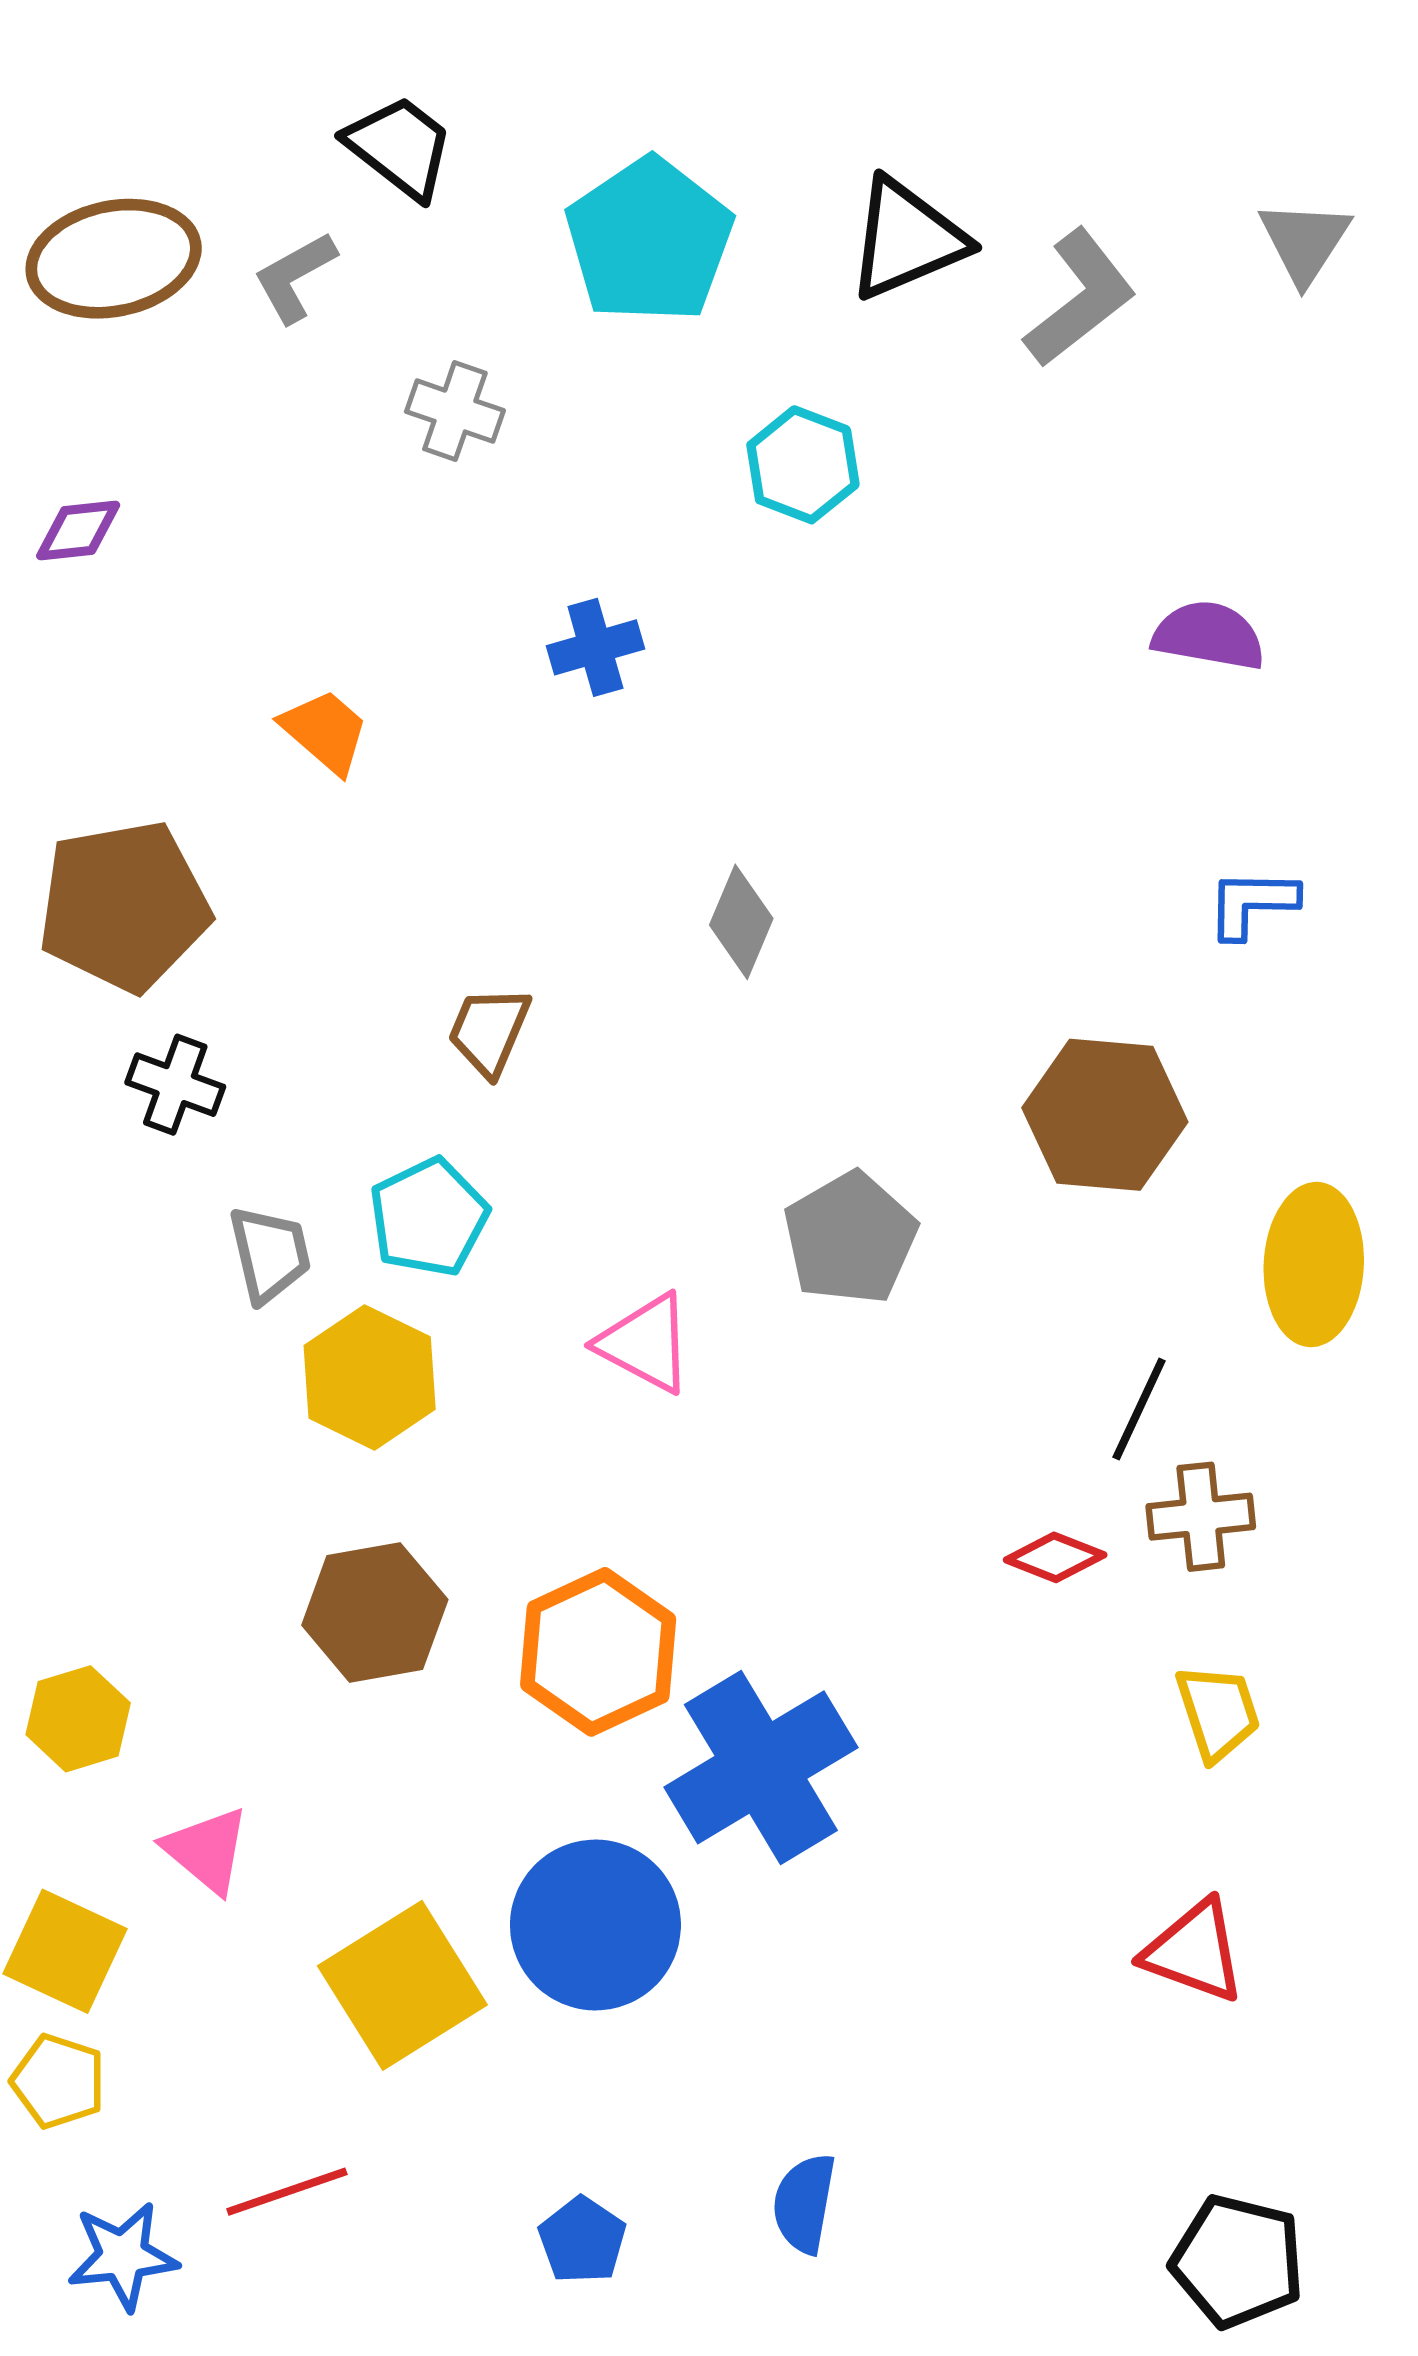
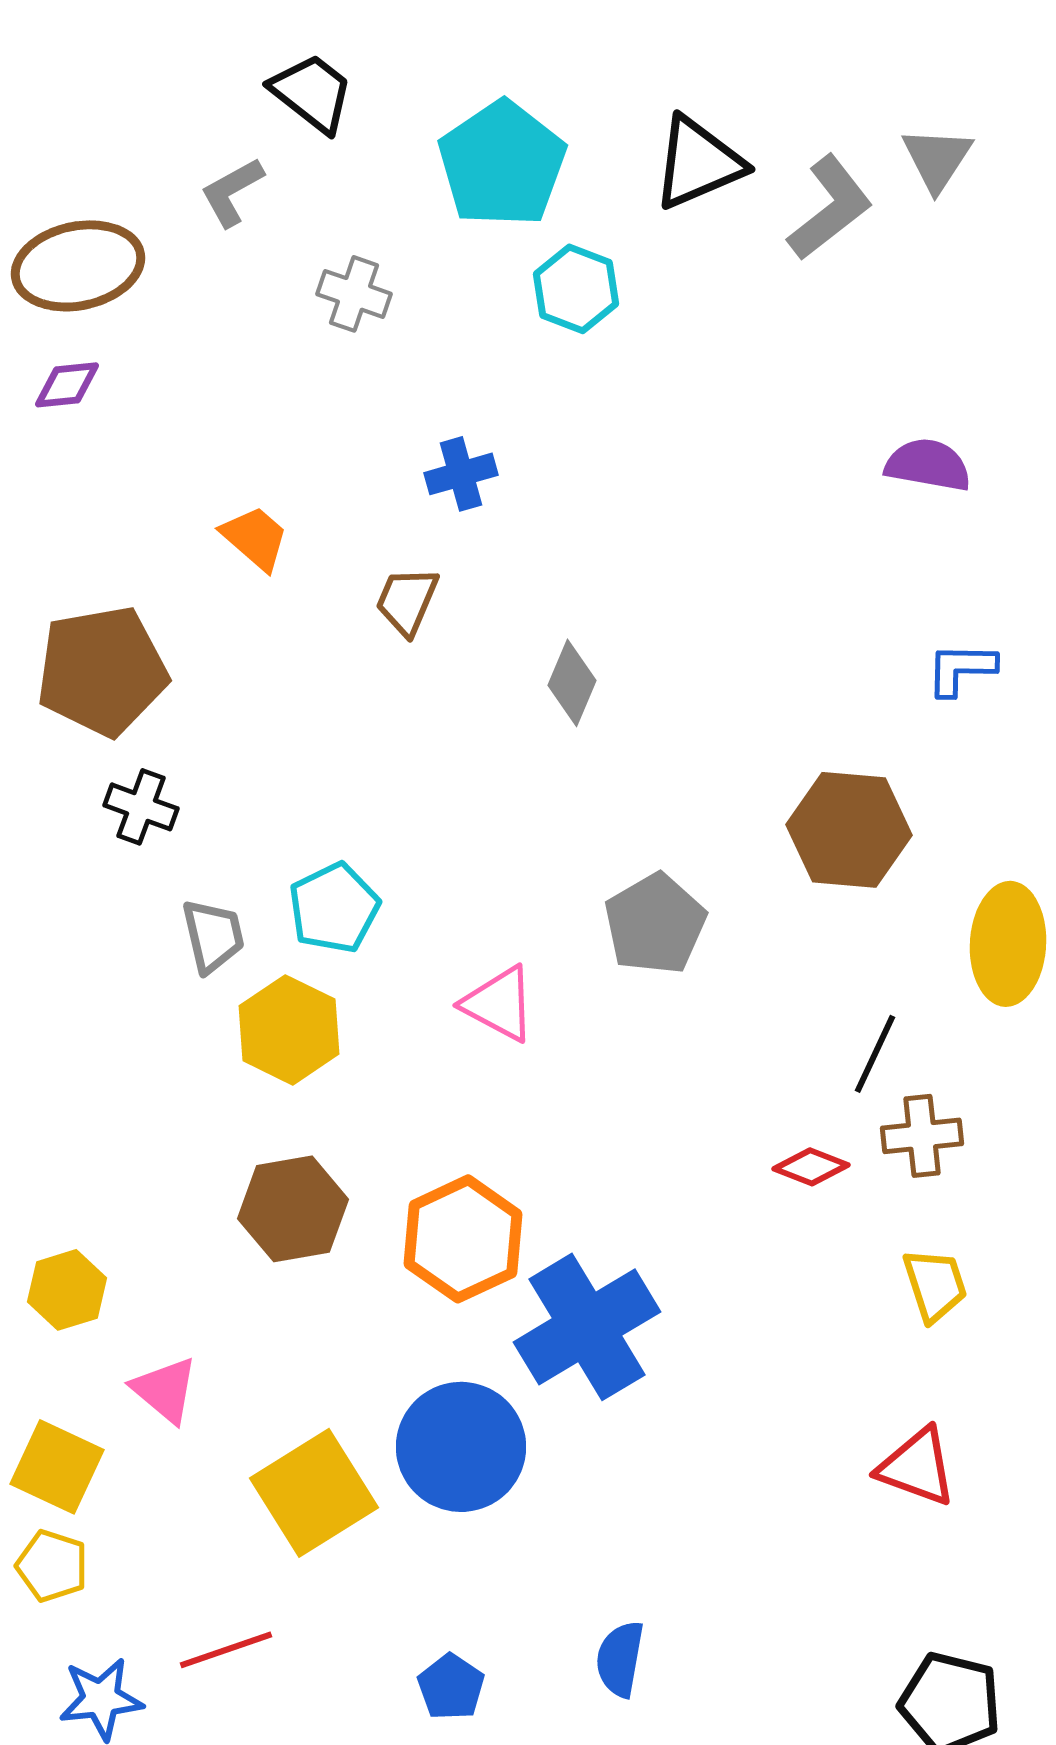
gray triangle: (1305, 242) -> (937, 159), moved
brown ellipse: (114, 259) -> (78, 266), moved
cyan hexagon: (803, 465) -> (576, 289), moved
brown trapezoid: (489, 1031) -> (407, 601), moved

